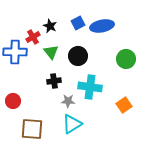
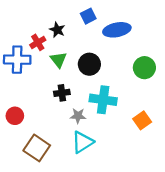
blue square: (78, 23) -> (88, 16), moved
brown square: (32, 129) -> (37, 148), turned 30

